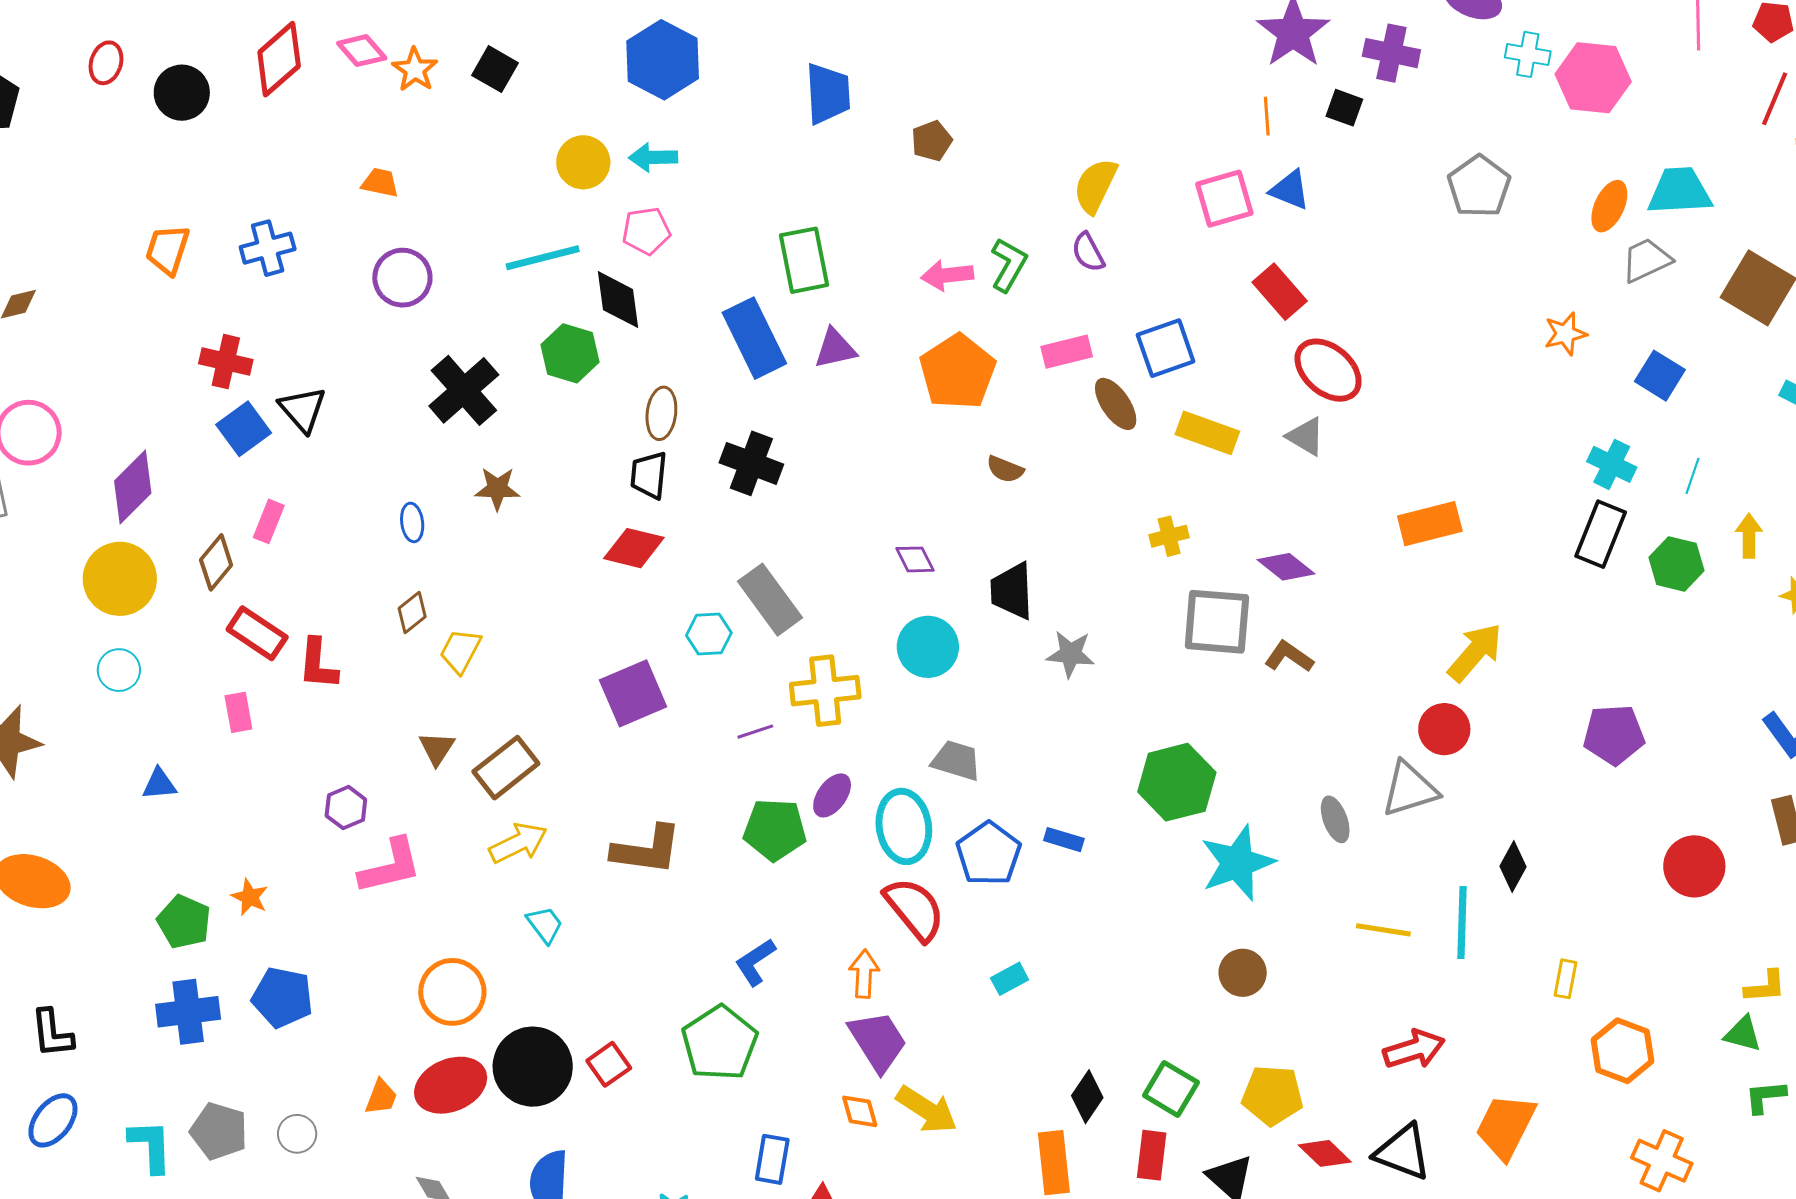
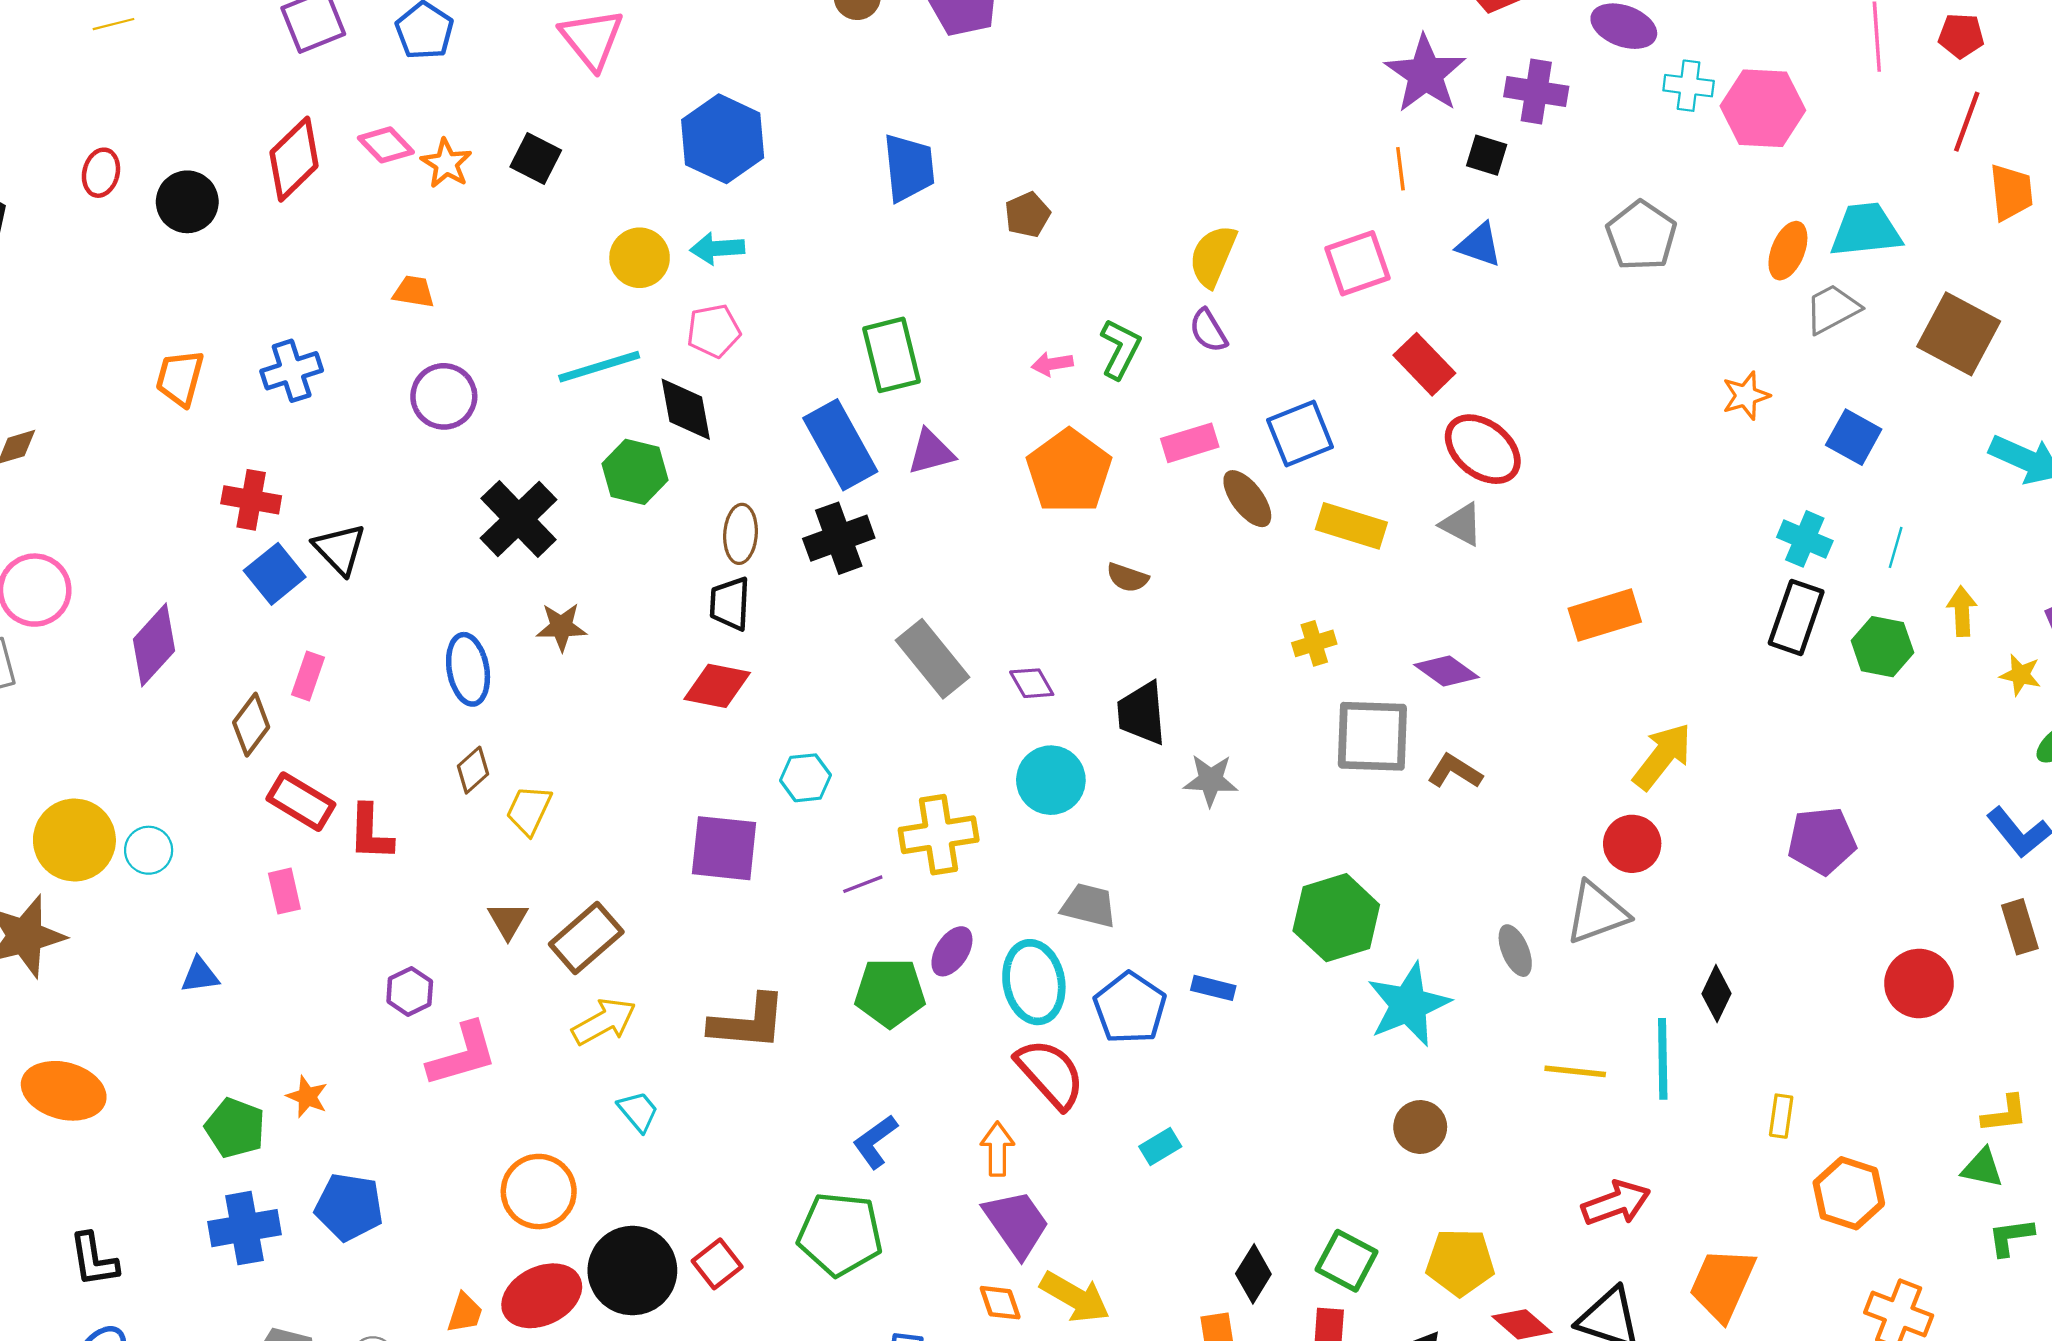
blue triangle: (1290, 190) -> (1479, 245), moved
pink arrow: (947, 275) -> (1052, 364), size x0.7
black cross: (751, 463) -> (839, 538), moved, turned -38
blue ellipse: (412, 522) -> (468, 669), size x1.6
yellow circle: (120, 579) -> (74, 840), moved
gray rectangle: (770, 600) -> (932, 659), moved
purple square: (633, 693) -> (724, 848), turned 32
green pentagon: (720, 1043) -> (840, 1234), turned -30

